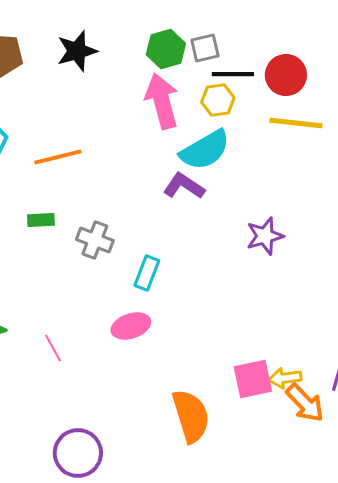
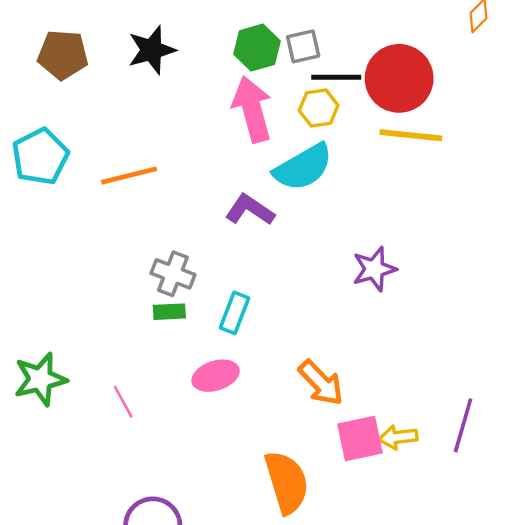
red circle: (286, 75) -> (399, 78), size x1.4
purple L-shape: (184, 186) -> (250, 210), moved
green rectangle: (41, 220) -> (169, 312), moved
orange arrow: (305, 403) -> (321, 383), moved

